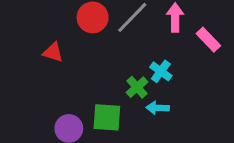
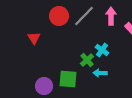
red triangle: (53, 52) -> (34, 38), turned 40

